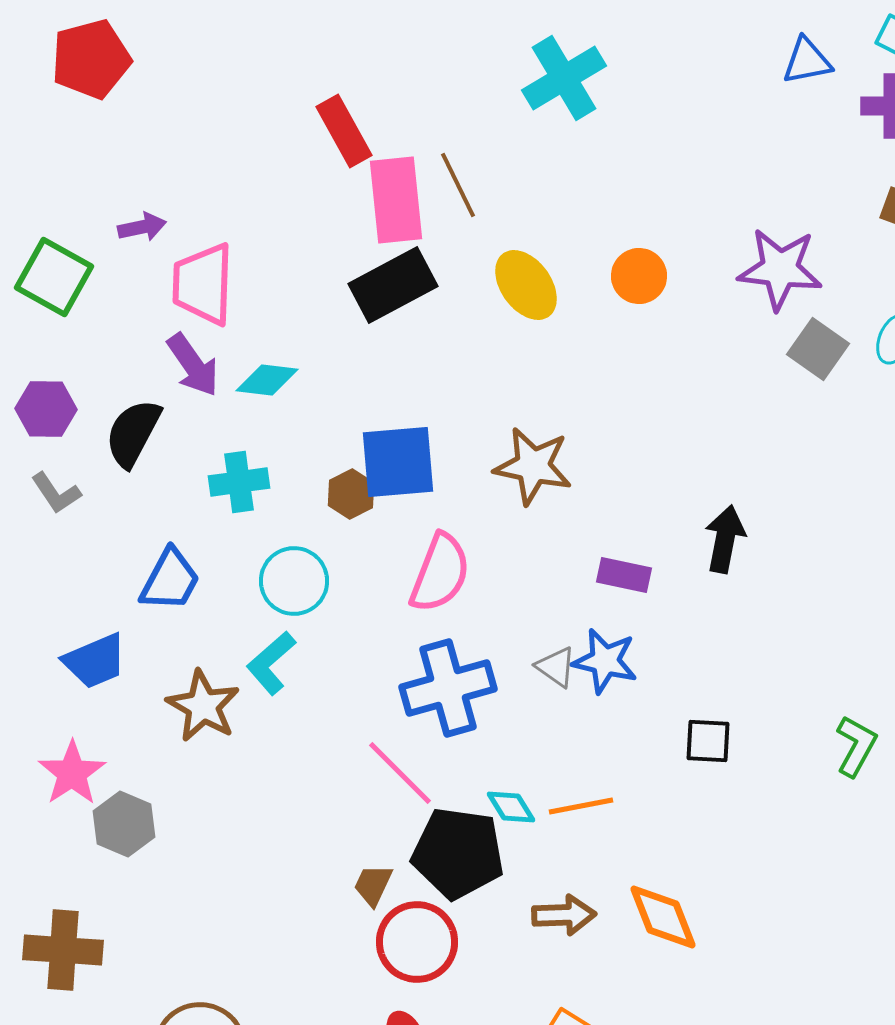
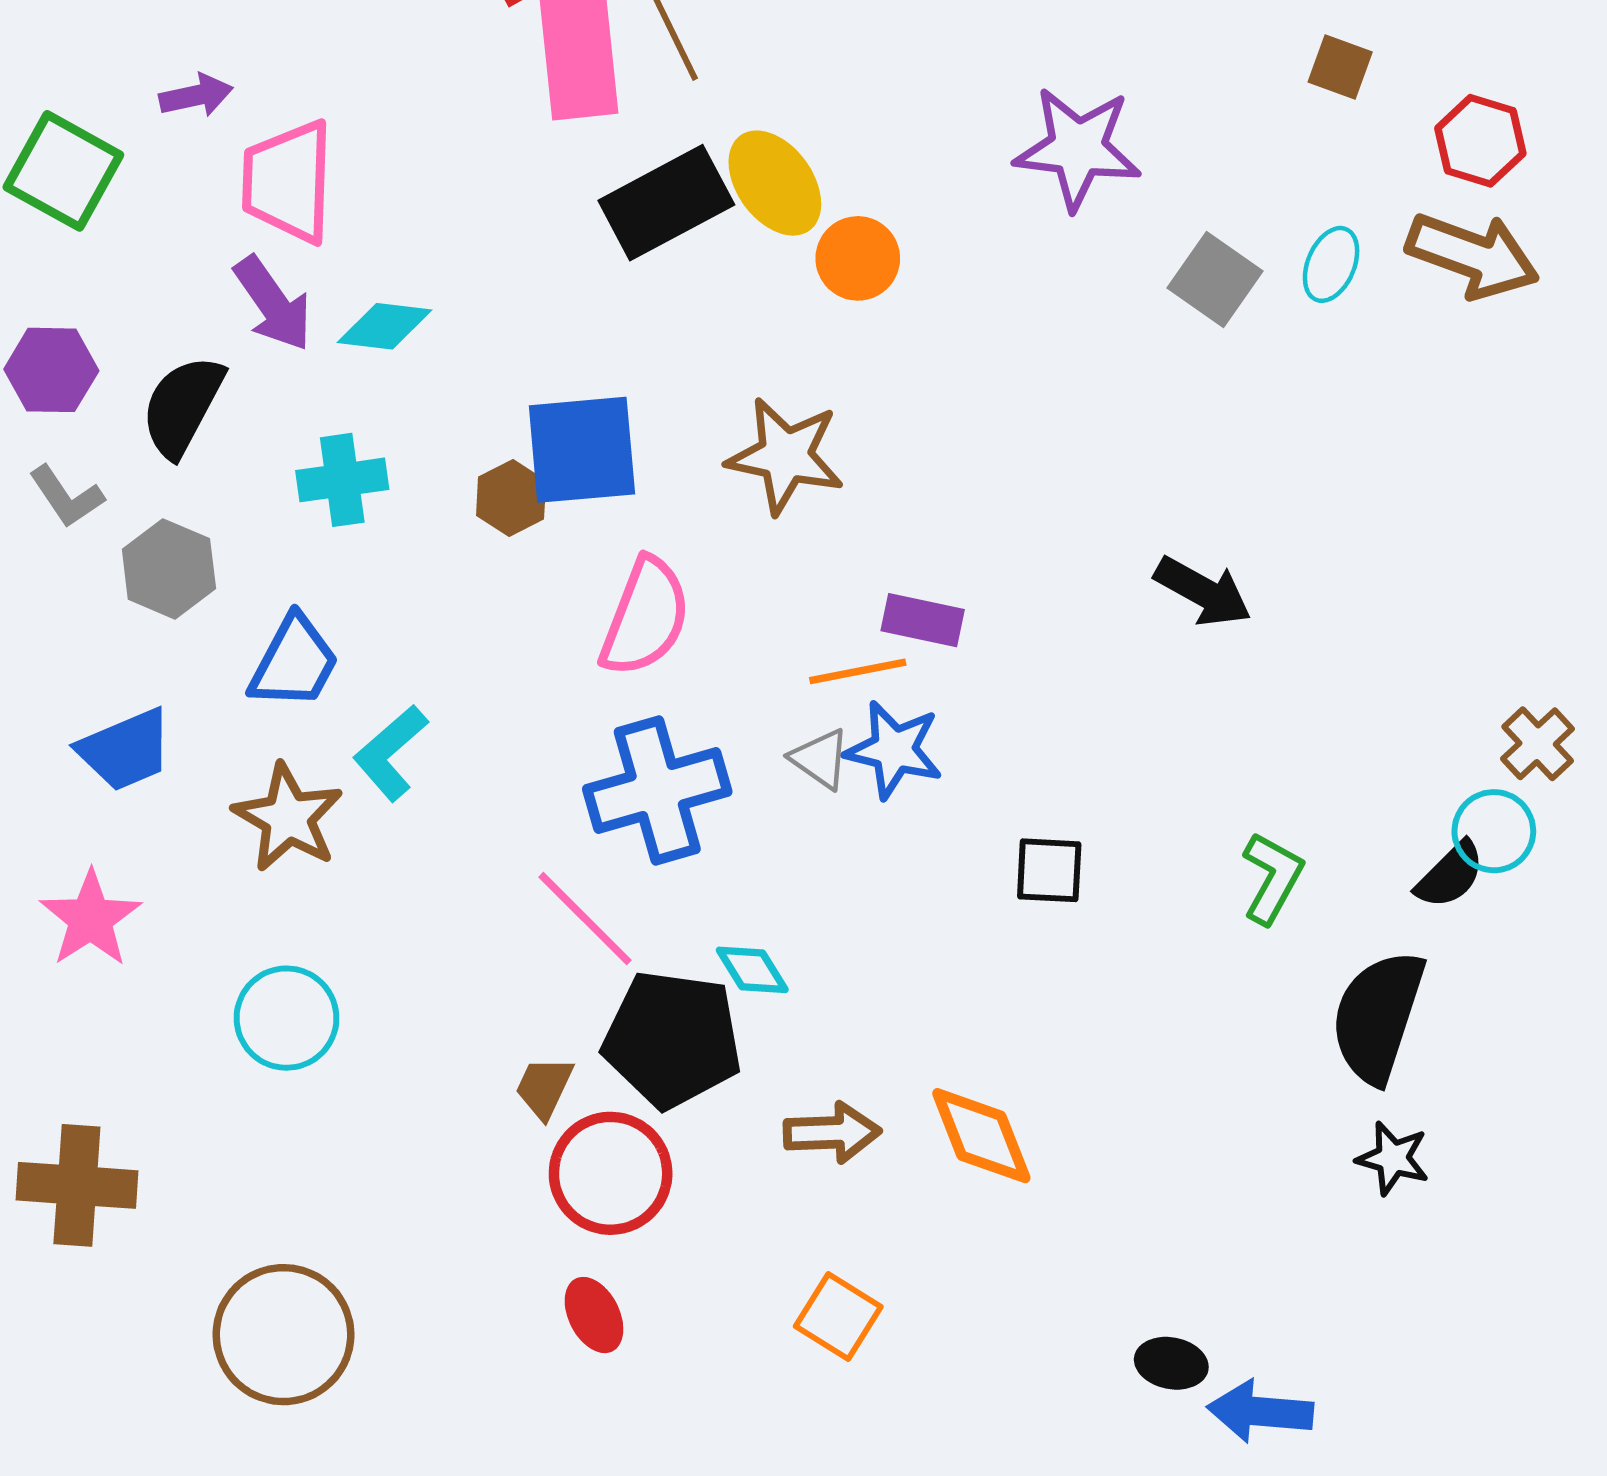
purple star: (780, 269) -> (1078, 148), moved
orange circle: (639, 276) -> (858, 258), moved
black rectangle: (393, 285) -> (666, 203), moved
black arrow: (725, 539) -> (1203, 592), moved, turned 108
blue trapezoid: (170, 580) -> (294, 662), moved
cyan circle: (294, 581) -> (286, 1018), moved
orange line: (581, 806) -> (858, 671), moved
gray hexagon: (124, 824) -> (169, 569), moved

